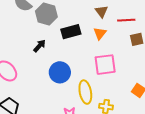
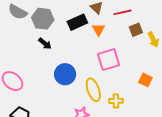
black rectangle: (71, 32) -> (77, 22), moved
black arrow: (40, 46) -> (45, 44), moved, turned 96

